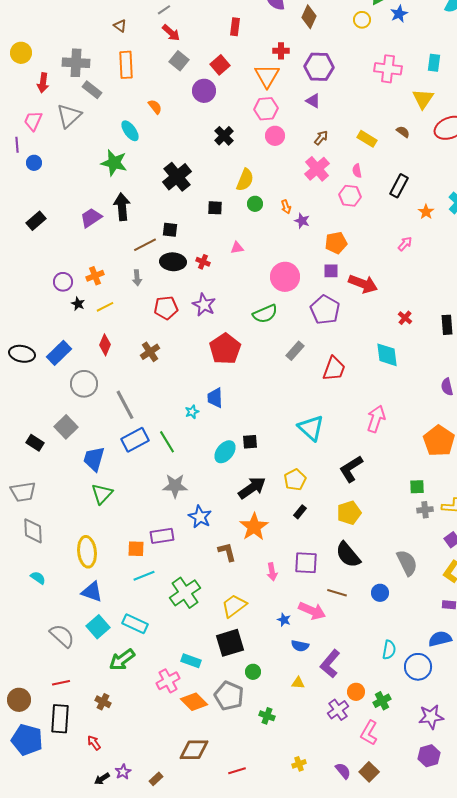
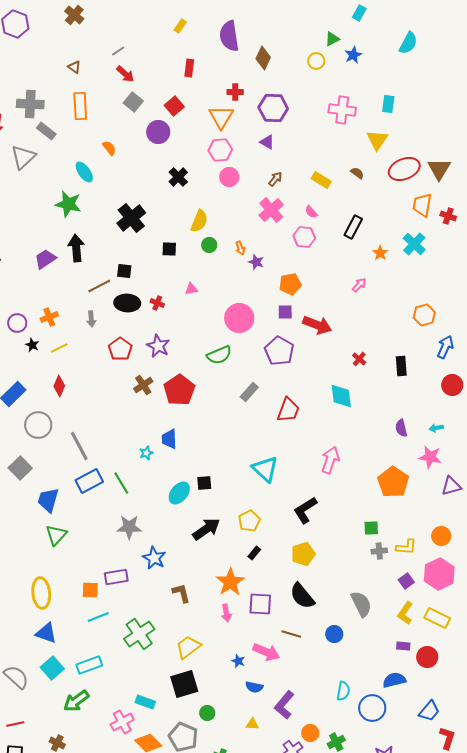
pink semicircle: (357, 171) -> (311, 212), turned -32
red pentagon: (166, 308) -> (120, 349), turned -30
brown cross: (150, 352) -> (143, 385), moved
orange star: (254, 527) -> (230, 582), moved
cyan rectangle: (135, 624) -> (89, 665), turned -45

